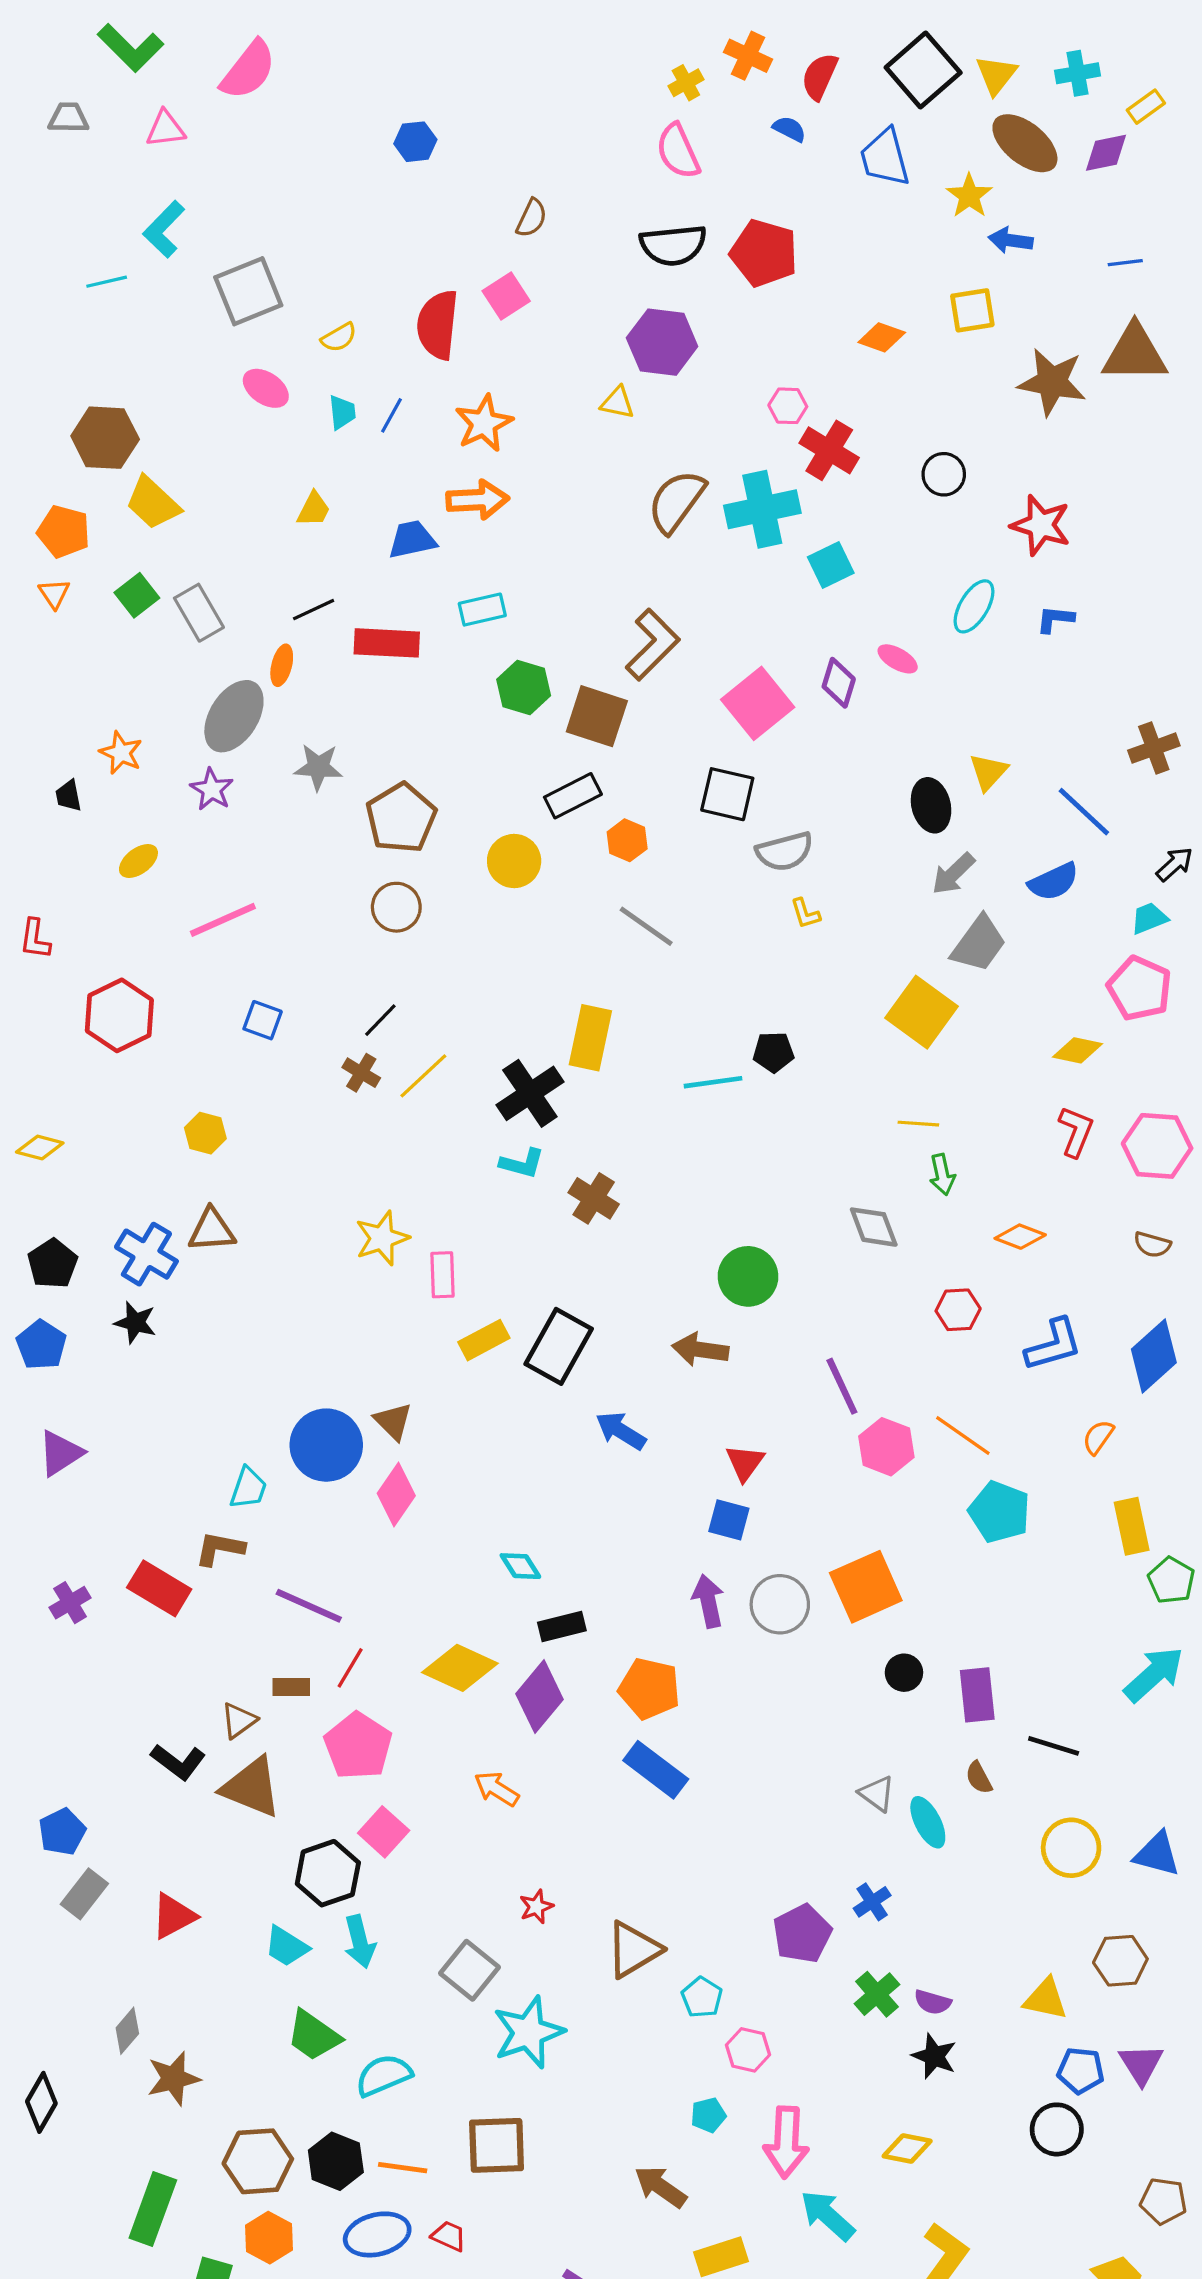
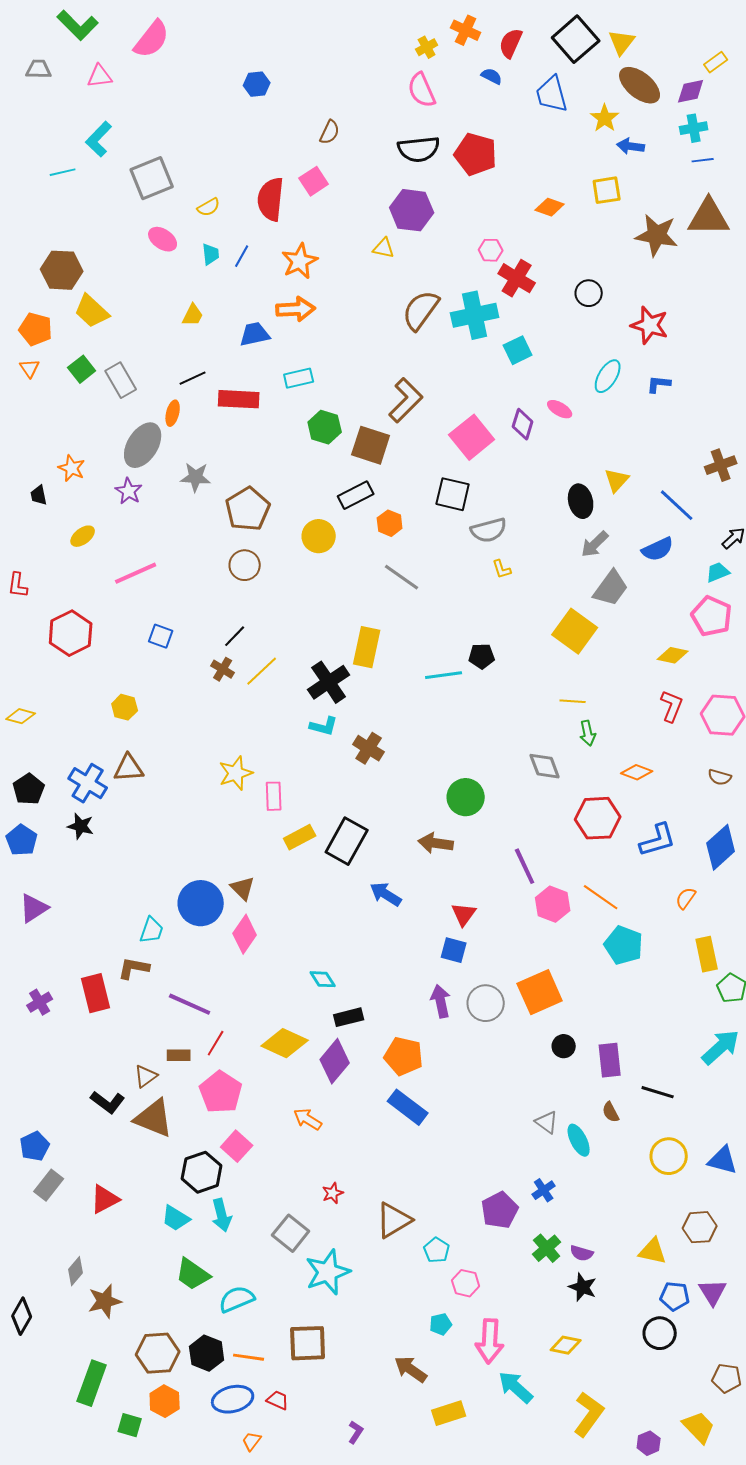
cyan cross: (1077, 73) -> (694, 128), moved
red hexagon: (958, 1310) -> (598, 818), size x1.6
red rectangle: (159, 1588) -> (96, 993), turned 45

